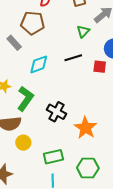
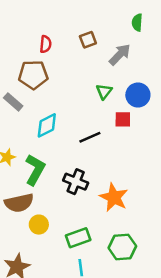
green triangle: (83, 31) -> (104, 92), moved
black line: (73, 58) -> (90, 137), moved

